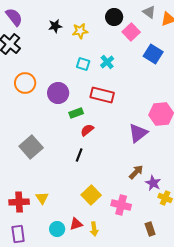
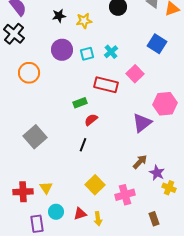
pink square: (131, 32) -> (135, 74), moved
cyan square: (83, 64) -> (87, 54), turned -32
purple circle: (58, 93) -> (62, 50), moved
pink cross: (121, 205) -> (125, 195), turned -30
cyan circle: (57, 229) -> (56, 212), moved
purple rectangle: (18, 234) -> (37, 224), moved

